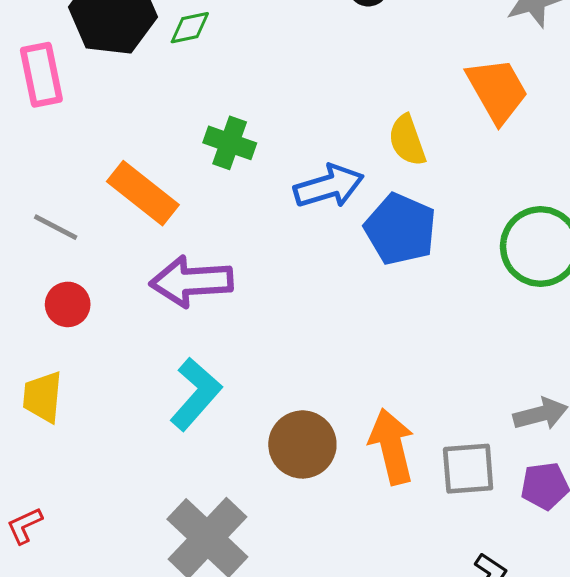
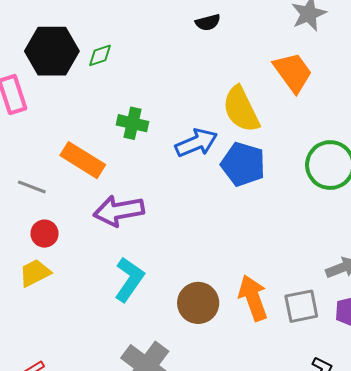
yellow semicircle: (407, 140) -> (241, 109), size x1.5
yellow trapezoid: (43, 397) -> (35, 273), moved, turned 64

